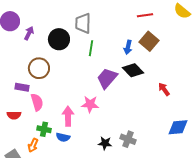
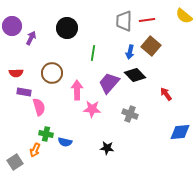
gray trapezoid: (83, 23) -> (124, 21), moved
black circle: (59, 39) -> (67, 28), moved
brown circle: (39, 68) -> (52, 73), moved
red semicircle: (14, 115) -> (16, 73), moved
pink arrow: (68, 116) -> (77, 90), moved
gray cross: (128, 139) -> (130, 114), moved

